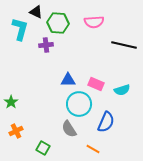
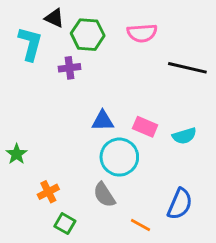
blue semicircle: (106, 122) -> (180, 204), moved
orange cross: (16, 131) -> (48, 192), moved

